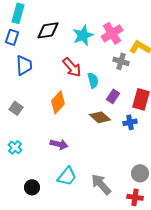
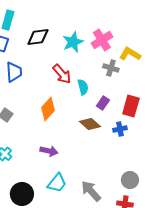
black circle: (32, 187) -> (22, 194), size x1.5

